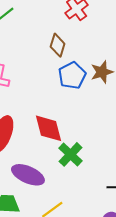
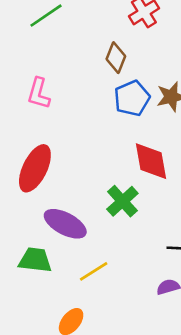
red diamond: (48, 128) -> (151, 161), moved

